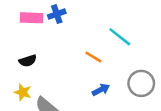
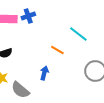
blue arrow: (101, 90) -> (44, 73), moved, turned -48

